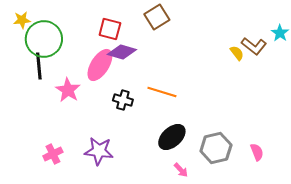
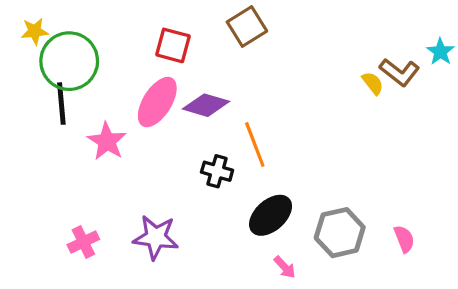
purple diamond: (122, 52) -> (206, 105), moved
orange line: (162, 92) -> (255, 144), turned 52
black cross: (123, 100) -> (217, 171), moved

